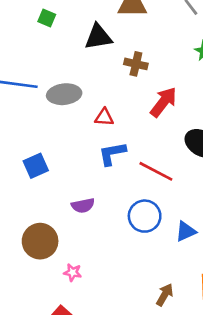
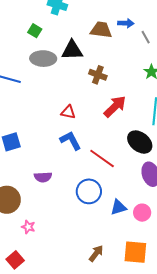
gray ellipse: (64, 94) -> (43, 59), moved
blue L-shape: (112, 154) -> (71, 140), turned 65

